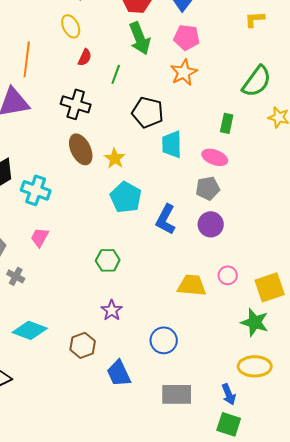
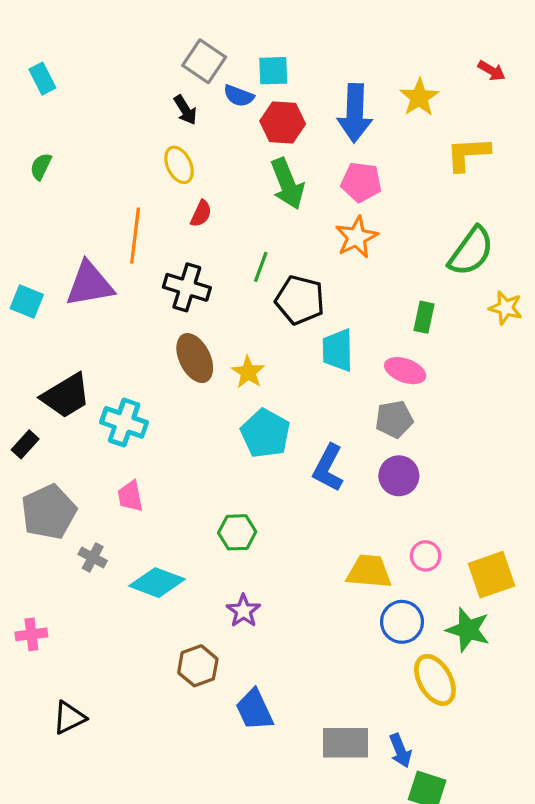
yellow L-shape: (255, 19) -> (468, 154), size x1.4
orange line: (27, 59) -> (135, 236), moved
green line: (116, 74) -> (261, 267), moved
pink trapezoid: (40, 237) -> (130, 496), turned -40
cyan diamond: (30, 330) -> (157, 583), moved
blue circle: (164, 340) -> (402, 622), moved
yellow ellipse: (255, 366) -> (435, 680), moved, turned 60
blue arrow: (229, 394) -> (400, 751), moved

